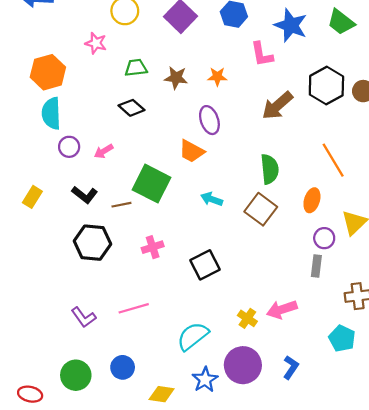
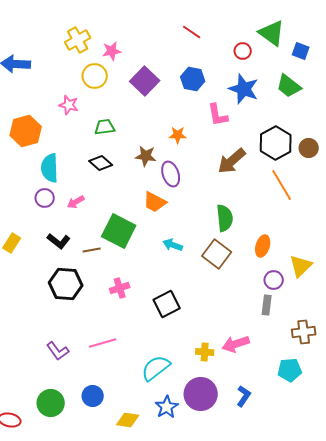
brown star: (176, 78) -> (146, 156), moved
cyan semicircle: (51, 113) -> (50, 168), moved
orange line: (333, 160) -> (282, 185), moved
yellow cross: (247, 318) -> (205, 352), turned -30
cyan pentagon: (342, 338) -> (290, 370), turned -30

